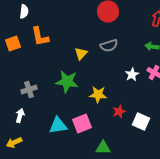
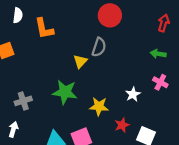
orange L-shape: (40, 36) -> (44, 29), moved
gray semicircle: (109, 46) -> (99, 47), moved, turned -54
white star: (132, 74) -> (133, 94), moved

